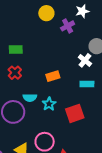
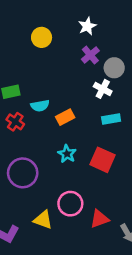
purple cross: (68, 26) -> (90, 55), moved
cyan semicircle: (30, 98) -> (40, 106), moved
red square: (75, 113) -> (102, 160), turned -36

